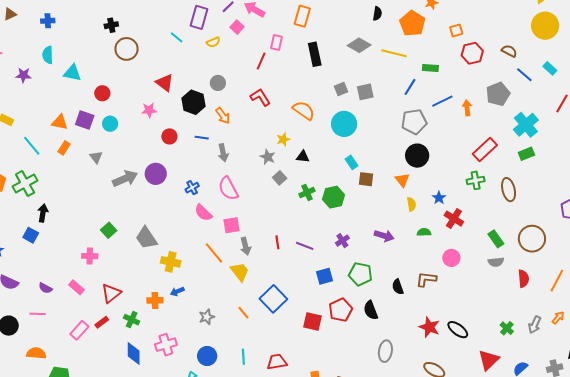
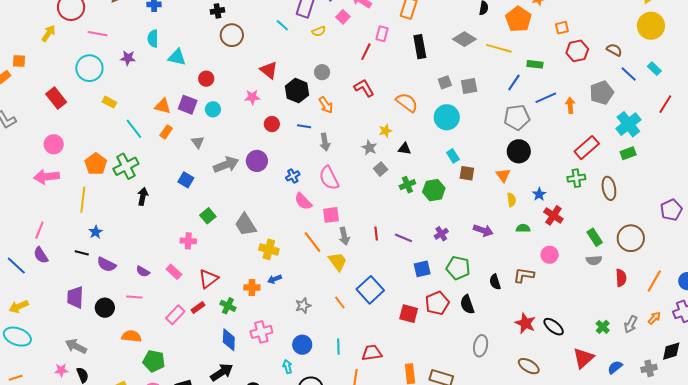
blue square: (31, 235) -> (186, 180), moved

